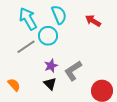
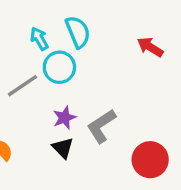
cyan arrow: (28, 19) -> (39, 39), moved, size x0.6
red arrow: (93, 21) -> (150, 47), moved

